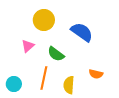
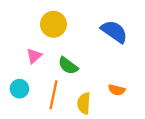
blue semicircle: (82, 32) -> (114, 32), moved
cyan circle: (14, 84) -> (19, 89), moved

